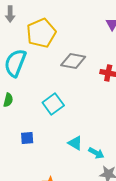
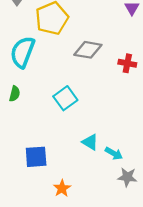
blue square: (27, 138) -> (36, 157), moved, size x1.5

